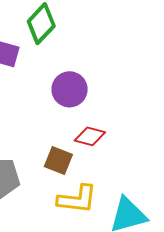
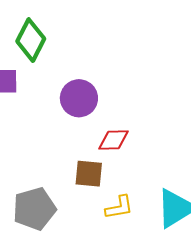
yellow L-shape: (77, 199) -> (119, 207), size x0.7

